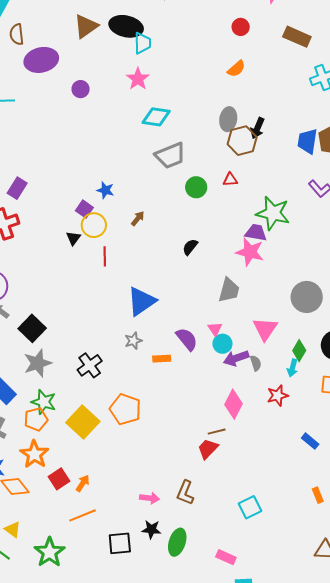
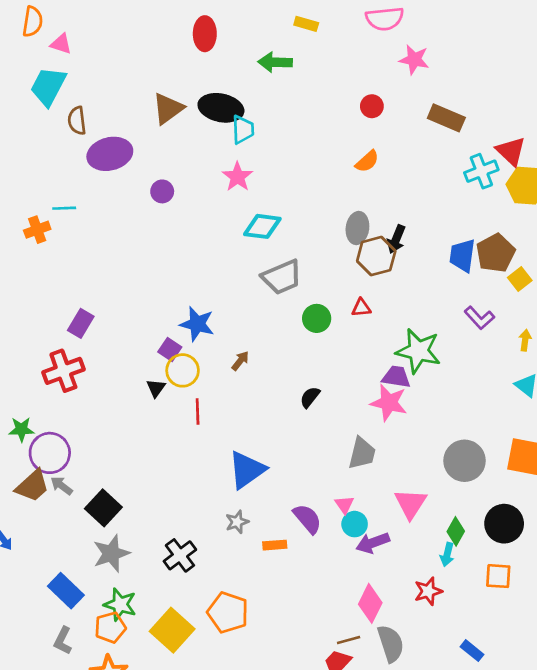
blue star: (105, 190) -> (197, 324), size x1.5
gray semicircle: (256, 363) -> (391, 644), moved, size x1.8

